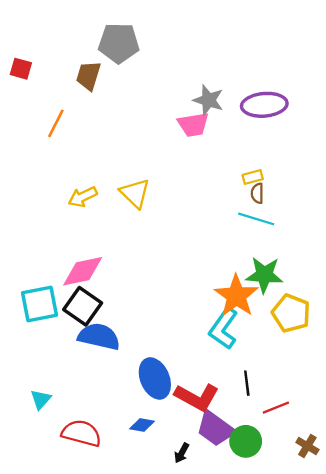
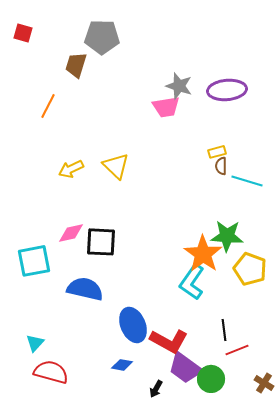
red square: (21, 69) -> (23, 33), moved
cyan line: (256, 219) -> (247, 181), moved
pink diamond: (83, 271) -> (71, 233), size x0.7
black square: (83, 306) -> (101, 242), moved, turned -32
black line: (247, 383) -> (224, 330), moved
red semicircle: (81, 433) -> (51, 372), moved

